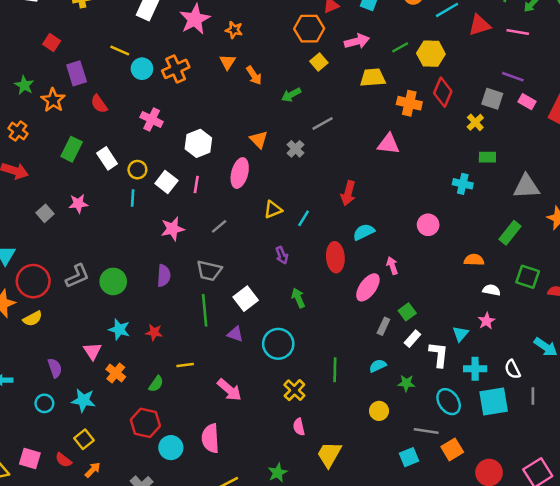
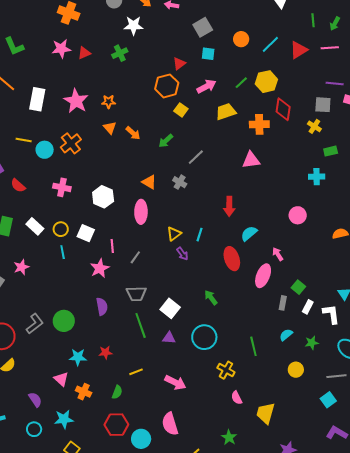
pink line: (196, 184) -> (112, 246), moved
purple arrow: (282, 255) -> (182, 254), moved

